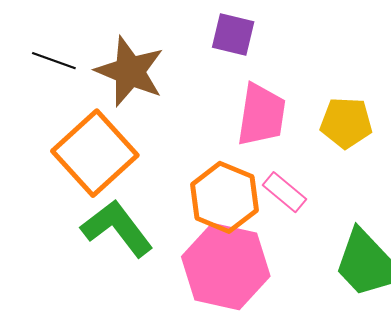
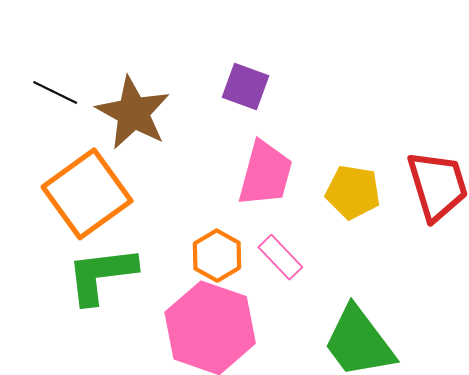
orange hexagon: (224, 197) -> (217, 256), size x0.7
green L-shape: (117, 228) -> (101, 275), turned -66

